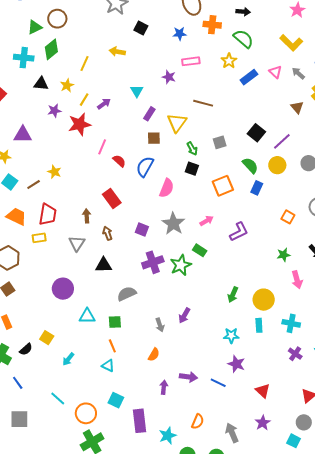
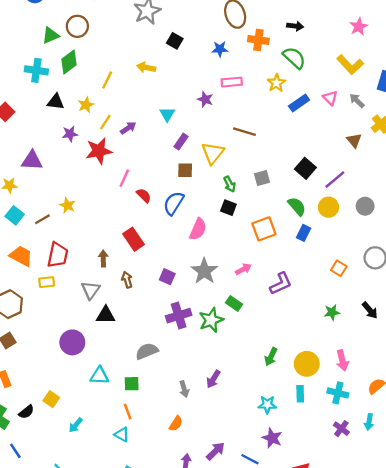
black triangle: (103, 265) -> (106, 315), moved
pink arrow: (297, 280) -> (342, 360), moved
purple arrow: (188, 377) -> (215, 451), turned -54

